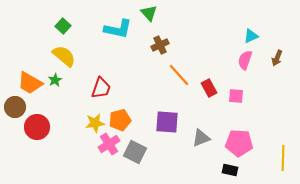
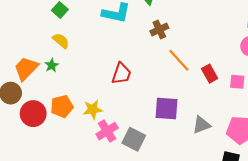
yellow semicircle: (64, 56) -> (61, 41), size x0.7
orange trapezoid: (30, 83) -> (26, 68), turned 104
red trapezoid: (101, 88) -> (121, 74), moved
orange pentagon: (120, 120) -> (62, 106), moved

